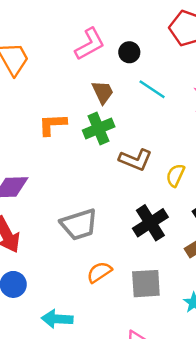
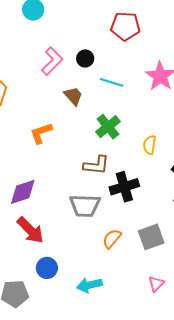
green cross: (99, 129) -> (108, 127), moved
brown L-shape: (135, 160) -> (96, 165), moved
black cross: (150, 223) -> (124, 187), moved, turned 32
gray trapezoid: (79, 224) -> (85, 206), turned 36

